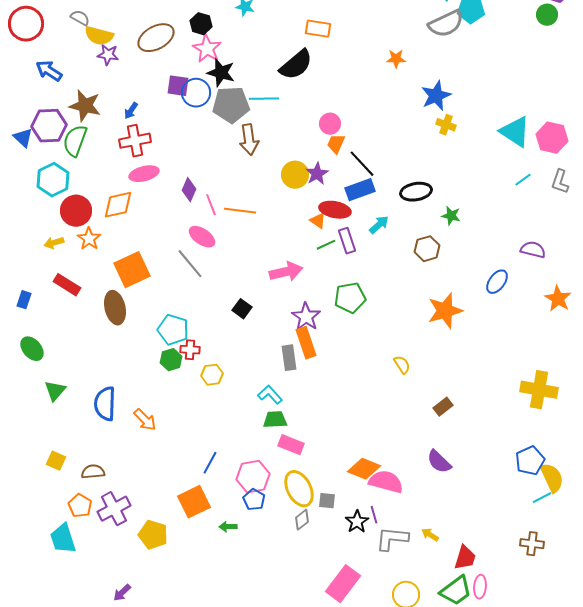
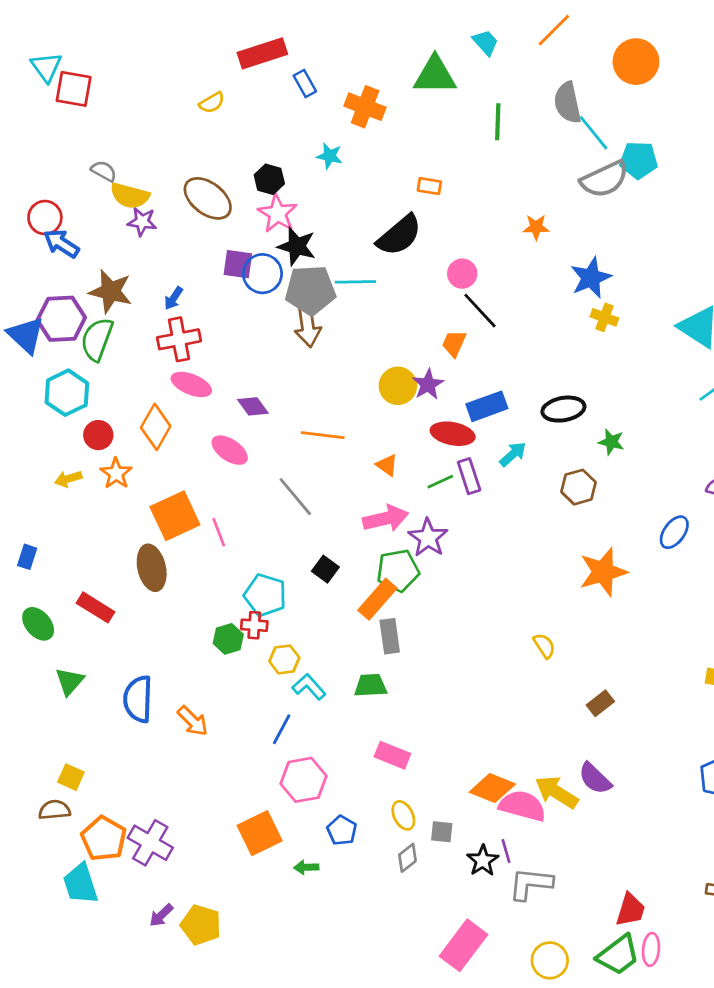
red circle: (26, 24) -> (45, 218), moved, size x0.7
orange rectangle: (318, 29) -> (429, 186), size x0.7
brown ellipse: (156, 38) -> (208, 198), turned 66
pink circle: (330, 124) -> (462, 274), moved
blue triangle: (23, 138) -> (26, 335), size x1.4
brown arrow: (249, 140) -> (308, 326), moved
black line: (362, 164) -> (480, 311), moved
pink ellipse: (144, 174) -> (191, 384), turned 36
purple diamond: (189, 190) -> (253, 406), turned -60
orange diamond: (118, 205) -> (156, 427), turned -48
pink line: (211, 205) -> (219, 532), moved
red circle: (76, 211) -> (98, 435), size x0.7
orange triangle: (318, 221) -> (387, 465), moved
pink ellipse: (202, 237) -> (230, 450), moved
gray line: (190, 264) -> (295, 497), moved
red rectangle: (67, 285) -> (96, 607), moved
green pentagon: (350, 298) -> (398, 571), moved
purple star: (306, 317) -> (428, 538), moved
cyan pentagon: (173, 330) -> (265, 595), moved
orange rectangle: (306, 343) -> (377, 599), moved, turned 60
cyan L-shape: (270, 395) -> (309, 687), moved
green trapezoid: (275, 420) -> (371, 685), moved
blue line: (210, 463) -> (282, 729), moved
brown semicircle: (93, 472) -> (54, 810), moved
pink hexagon: (253, 477) -> (303, 780), moved
yellow ellipse: (299, 489) -> (403, 815), size x0.6
orange pentagon: (80, 506) -> (104, 839), size x1.4
purple cross: (114, 509) -> (150, 843), turned -32
yellow pentagon: (153, 535) -> (201, 925), moved
yellow arrow: (430, 535) -> (557, 792), moved, size x1.8
purple arrow: (122, 593) -> (161, 915), moved

